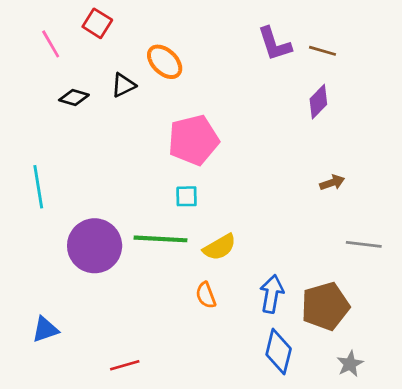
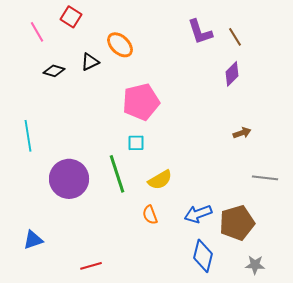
brown line: (323, 51) -> (235, 37), turned 42
green line: (160, 239) -> (117, 174), turned 69
blue arrow: (272, 294) -> (198, 214), turned -120
gray star: (350, 364) -> (255, 265), turned 30

